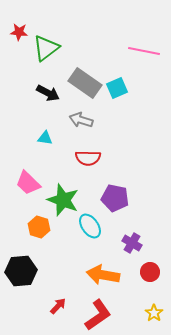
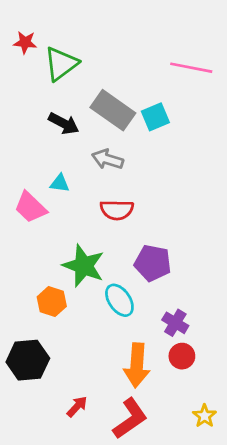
pink trapezoid: (28, 183) -> (30, 207), moved
red circle: (150, 272) -> (182, 356), moved
orange arrow: (103, 275) -> (137, 365), turned -96

